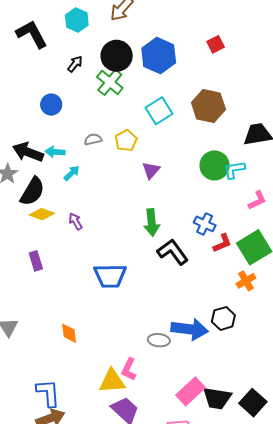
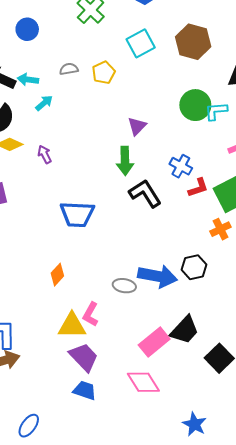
purple triangle: (151, 170) -> (137, 126), moved
orange diamond: (69, 333) -> (57, 275), moved, turned 45
black trapezoid: (217, 398) -> (185, 330), moved, turned -60

